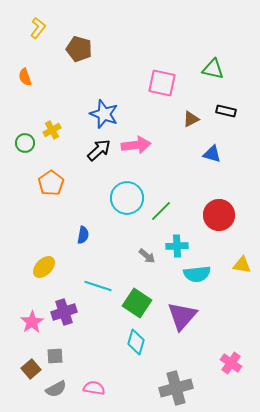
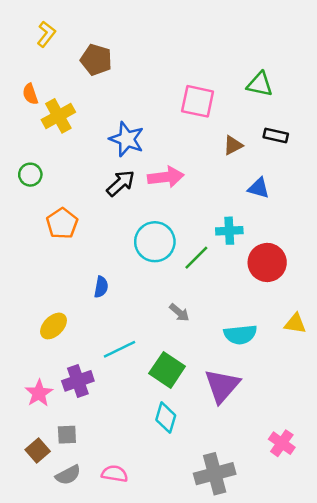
yellow cross: (52, 130) -> (58, 116), moved, size x1.5
cyan cross: (177, 246) -> (229, 231), moved
cyan line: (98, 286) -> (119, 349), turned -44

